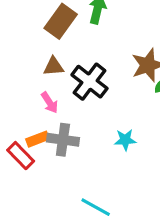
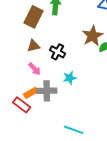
black cross: (89, 82) -> (58, 52), size x0.7
cyan star: (125, 140) -> (70, 78), moved

